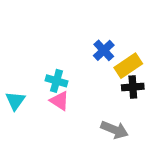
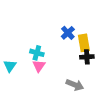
yellow rectangle: (128, 66) -> (84, 43), turned -66
pink triangle: (60, 101) -> (39, 66), turned 32

